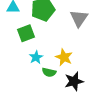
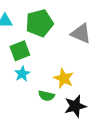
gray triangle: (79, 18) -> (81, 33), turned -42
cyan star: (36, 57) -> (22, 74), moved

